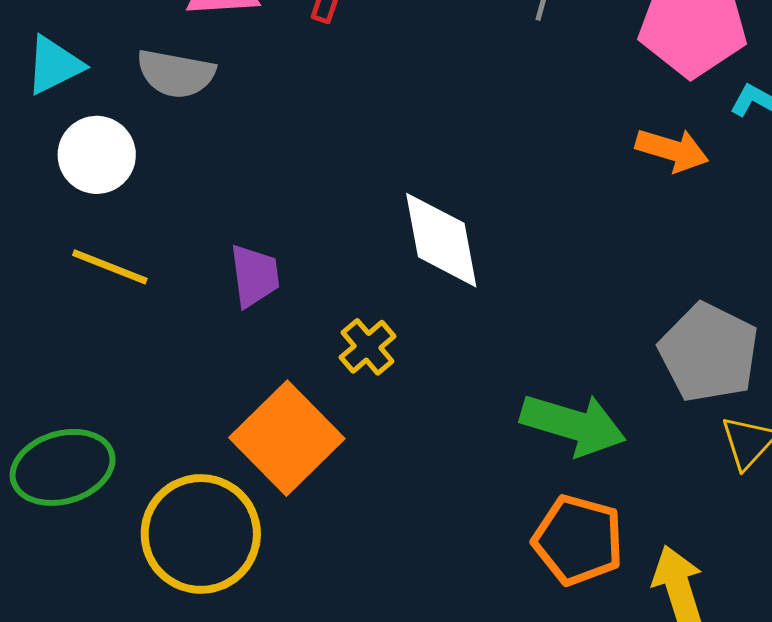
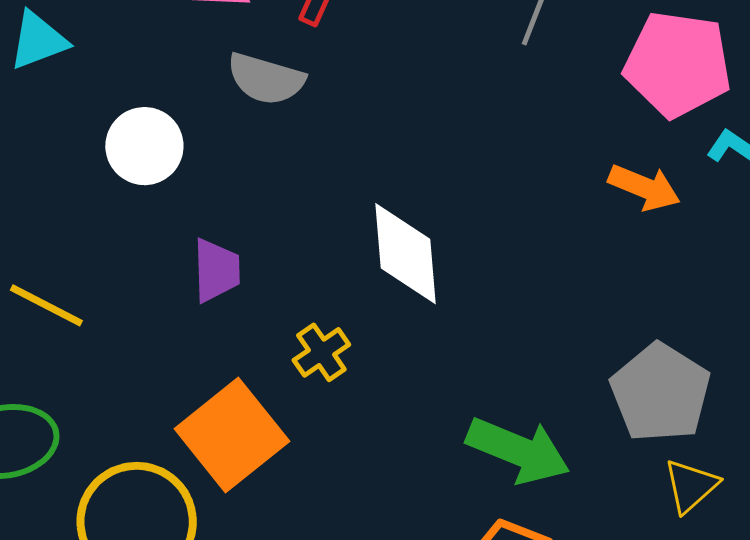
gray semicircle: (176, 74) -> (266, 79), moved
white circle: (97, 155) -> (144, 146), moved
yellow line: (110, 267) -> (46, 305), moved

